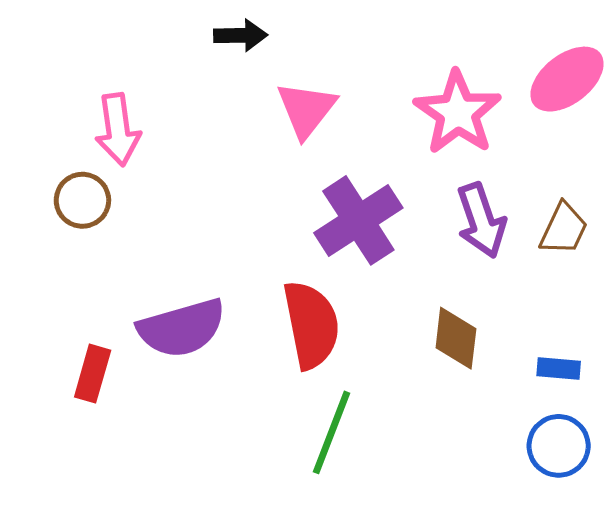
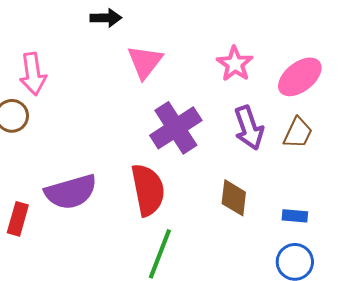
pink ellipse: (567, 79) -> (300, 77), moved
pink star: (458, 113) -> (235, 64), size x0.7

